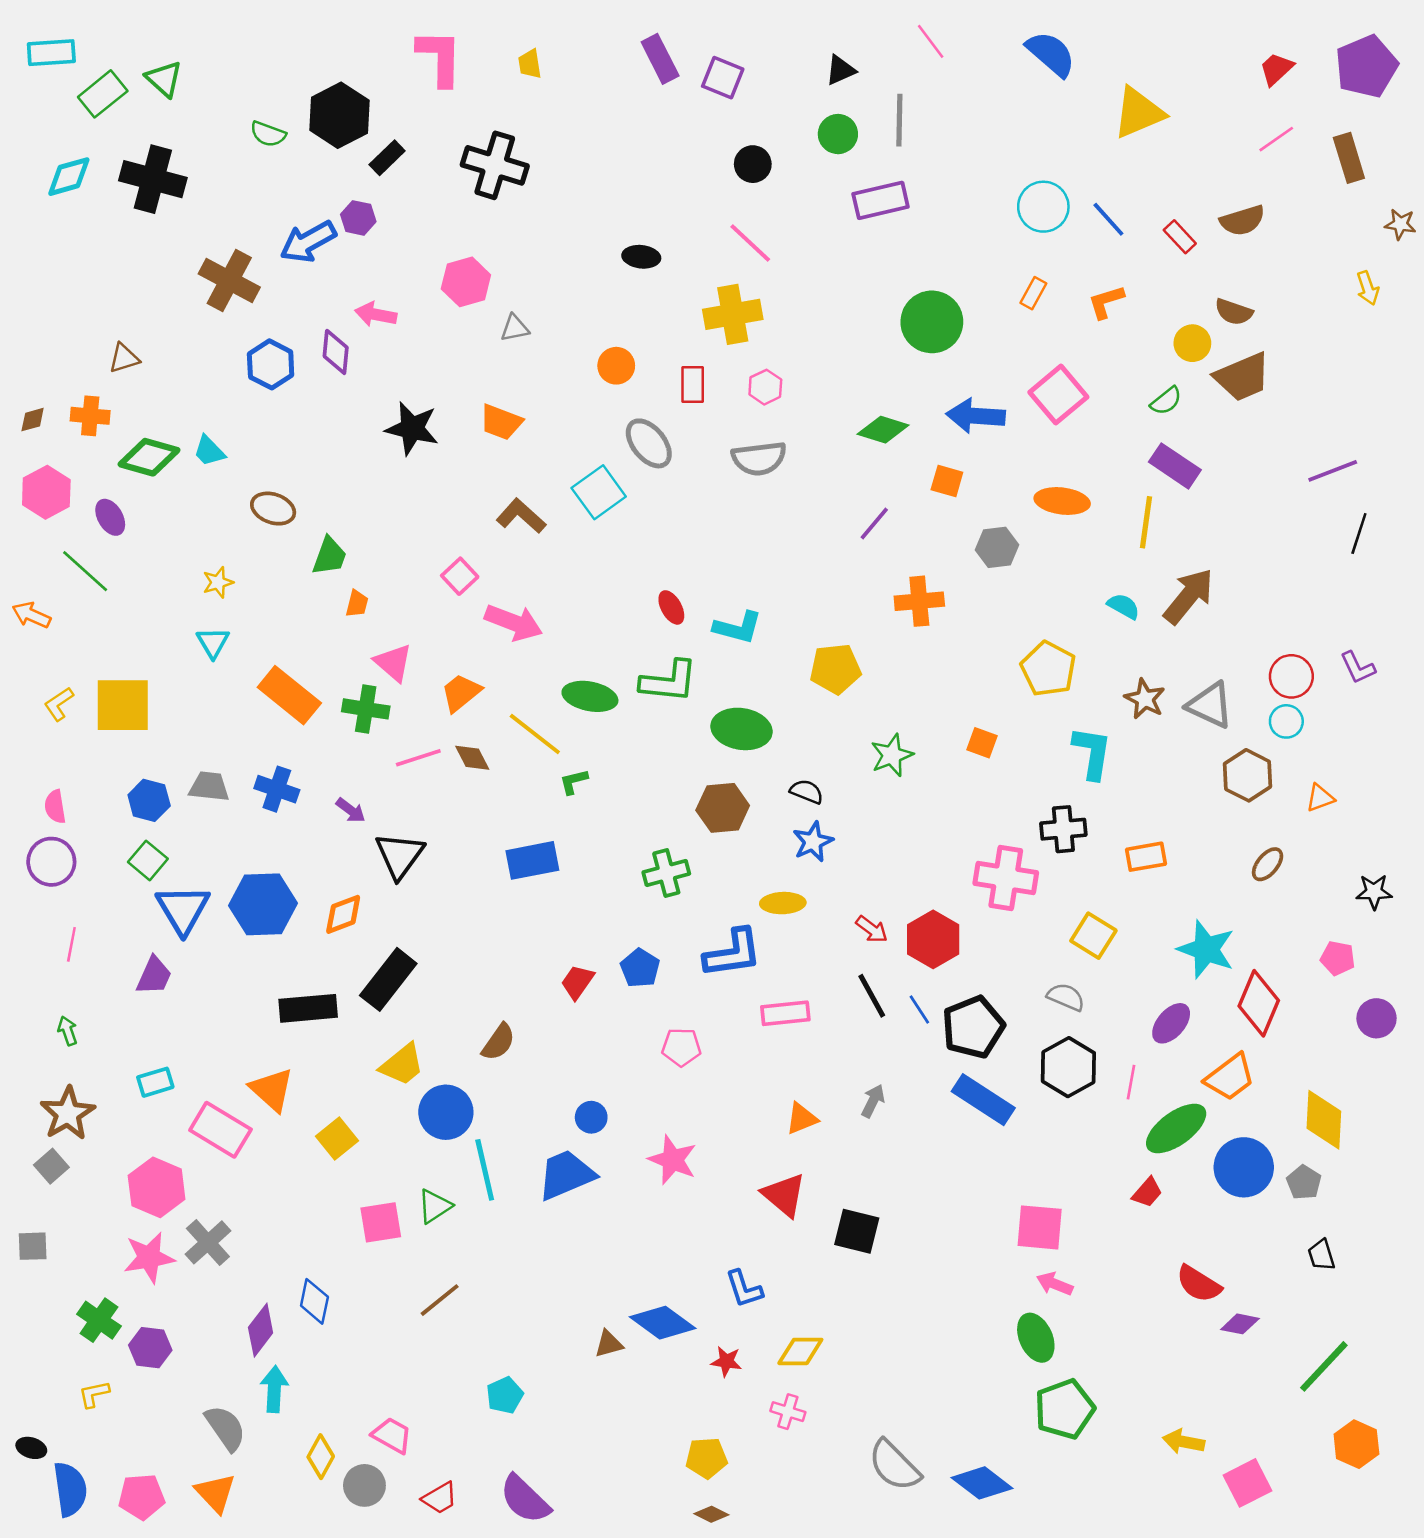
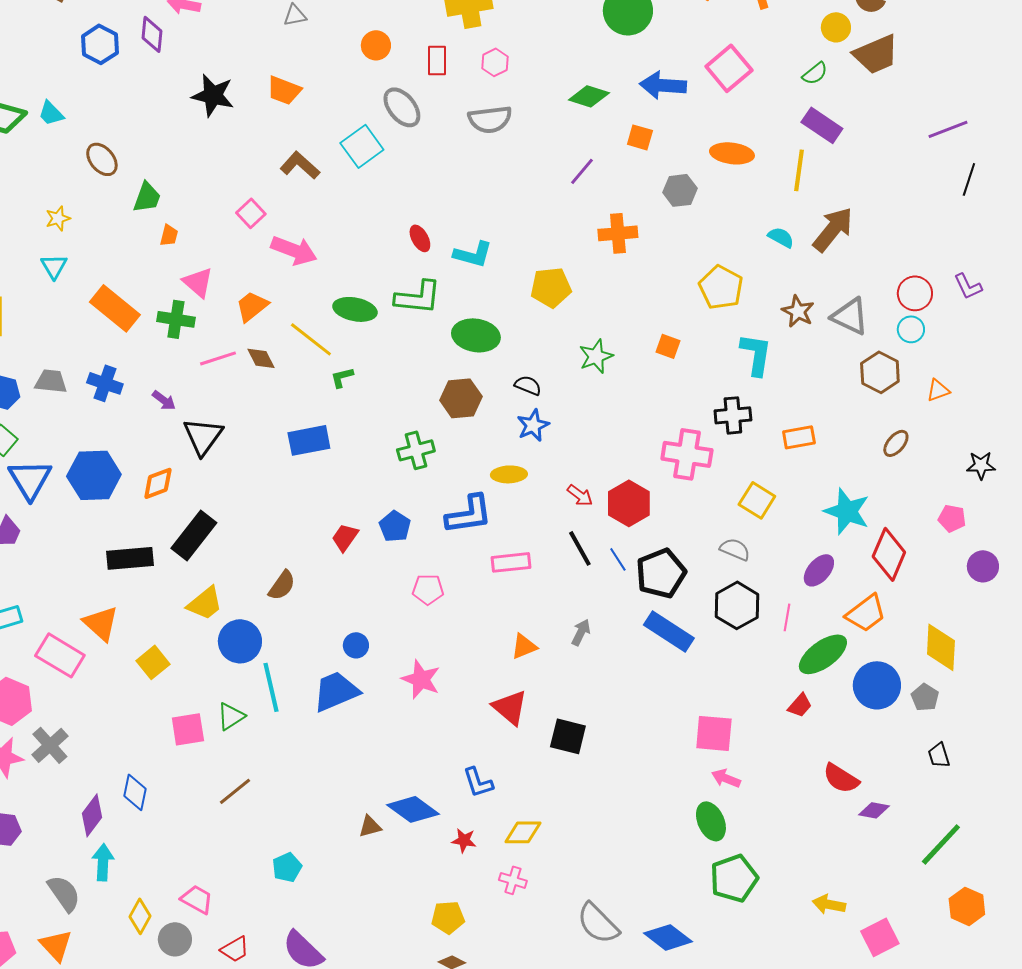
brown ellipse: (273, 509) -> (102, 159), turned 32

